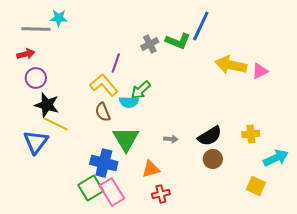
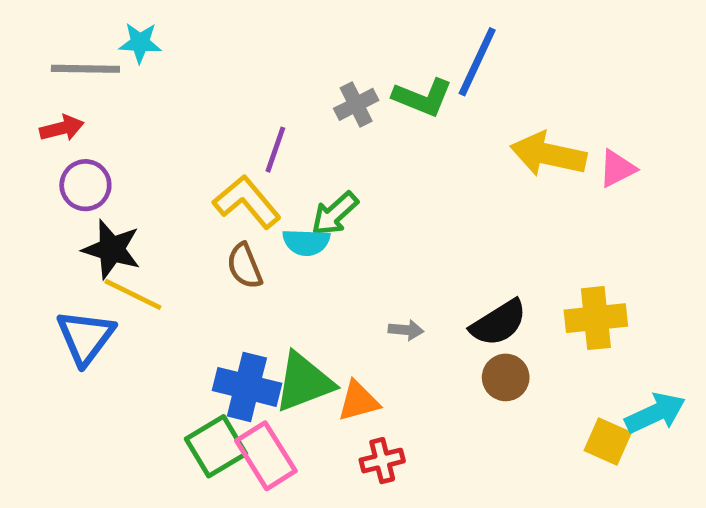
yellow cross: (251, 134) -> (596, 318), size x1.4
green triangle: (126, 139) -> (304, 382), moved, turned 40
cyan arrow: (276, 158) -> (655, 413), moved

